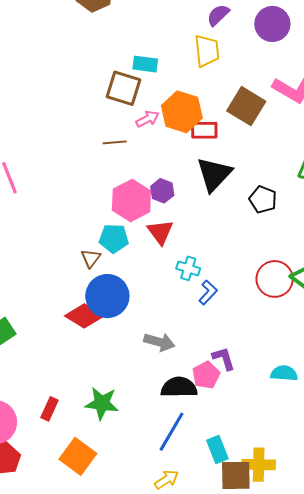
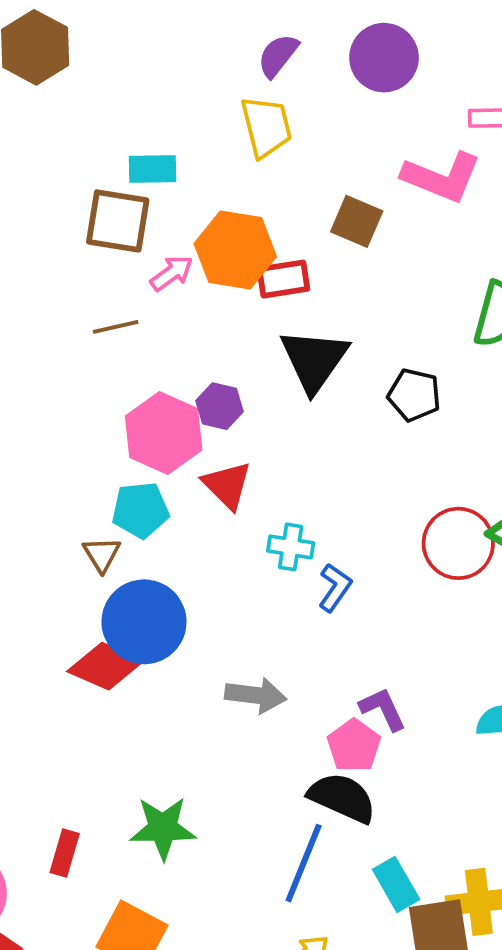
brown square: (246, 106) -> (357, 221), size x0.7
black semicircle: (179, 387) -> (342, 798), moved, turned 33

